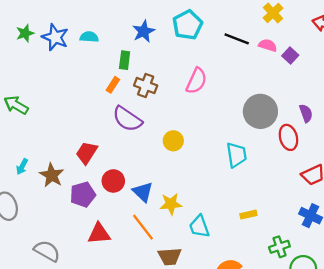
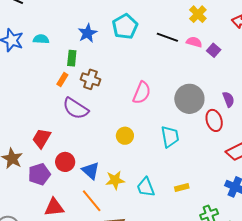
pink semicircle: (196, 81) -> (142, 93), moved
yellow circle: (173, 141) -> (125, 136), moved
cyan trapezoid: (199, 226) -> (146, 187), moved

